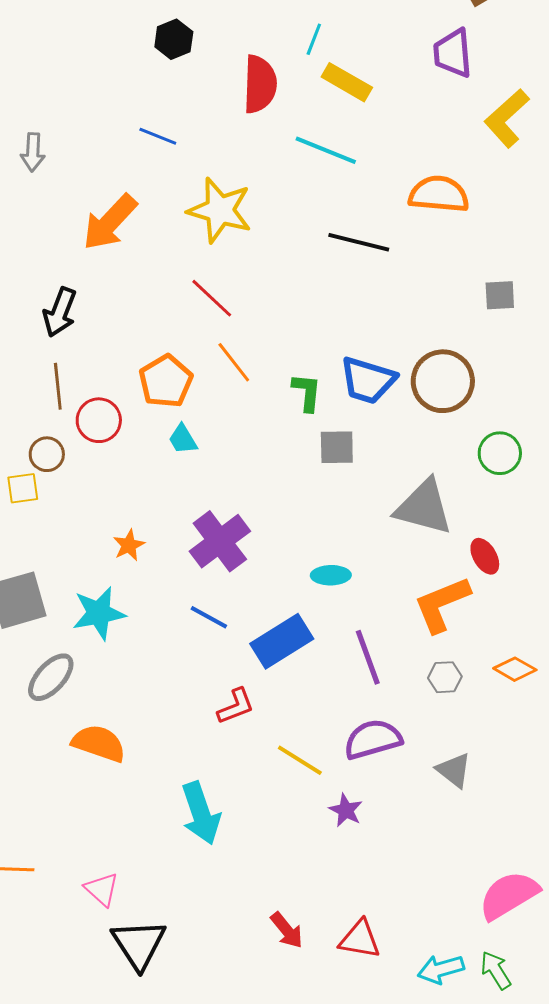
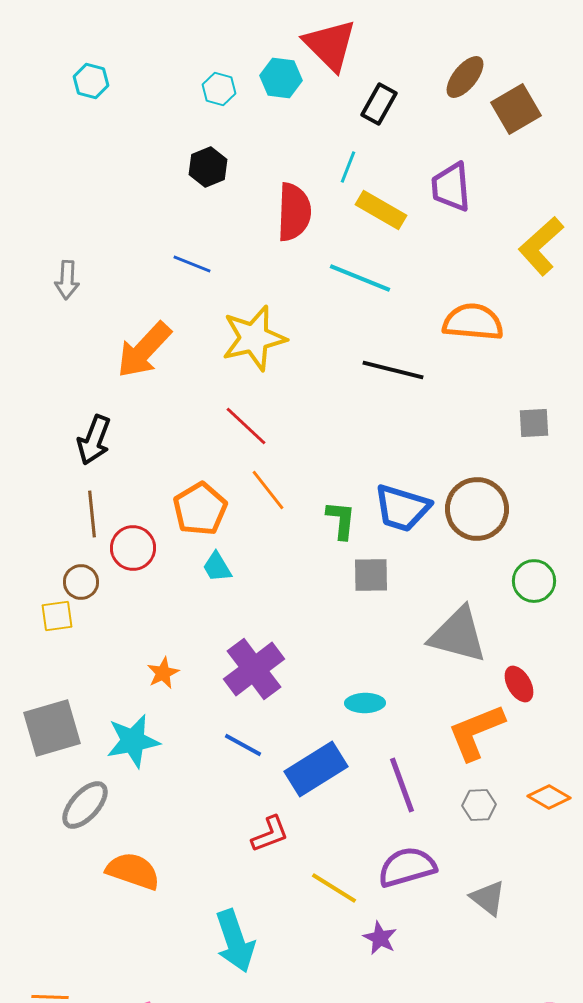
purple trapezoid: (453, 53) -> (451, 187), moved
yellow star: (220, 210) -> (254, 338), turned -30

